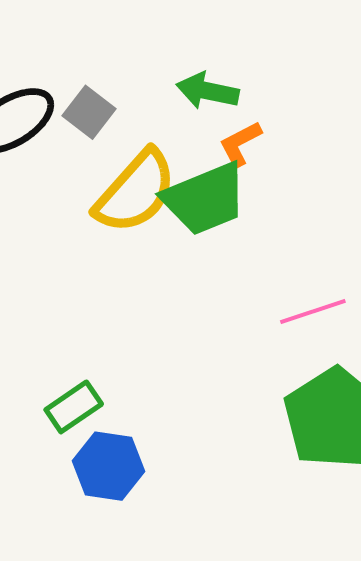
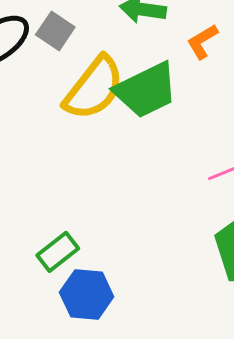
orange L-shape: (240, 144) -> (202, 42), moved

